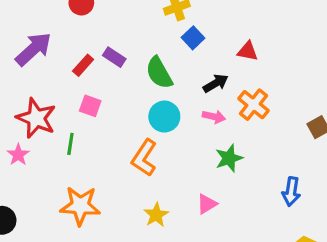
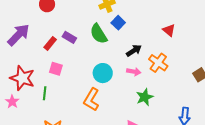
red triangle: (248, 51) -> (169, 30), moved, turned 32
green semicircle: (159, 73) -> (99, 34), moved

